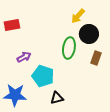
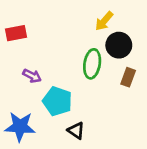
purple arrow: (24, 57) -> (32, 76), turned 56
black triangle: (57, 98) -> (76, 131), turned 48

